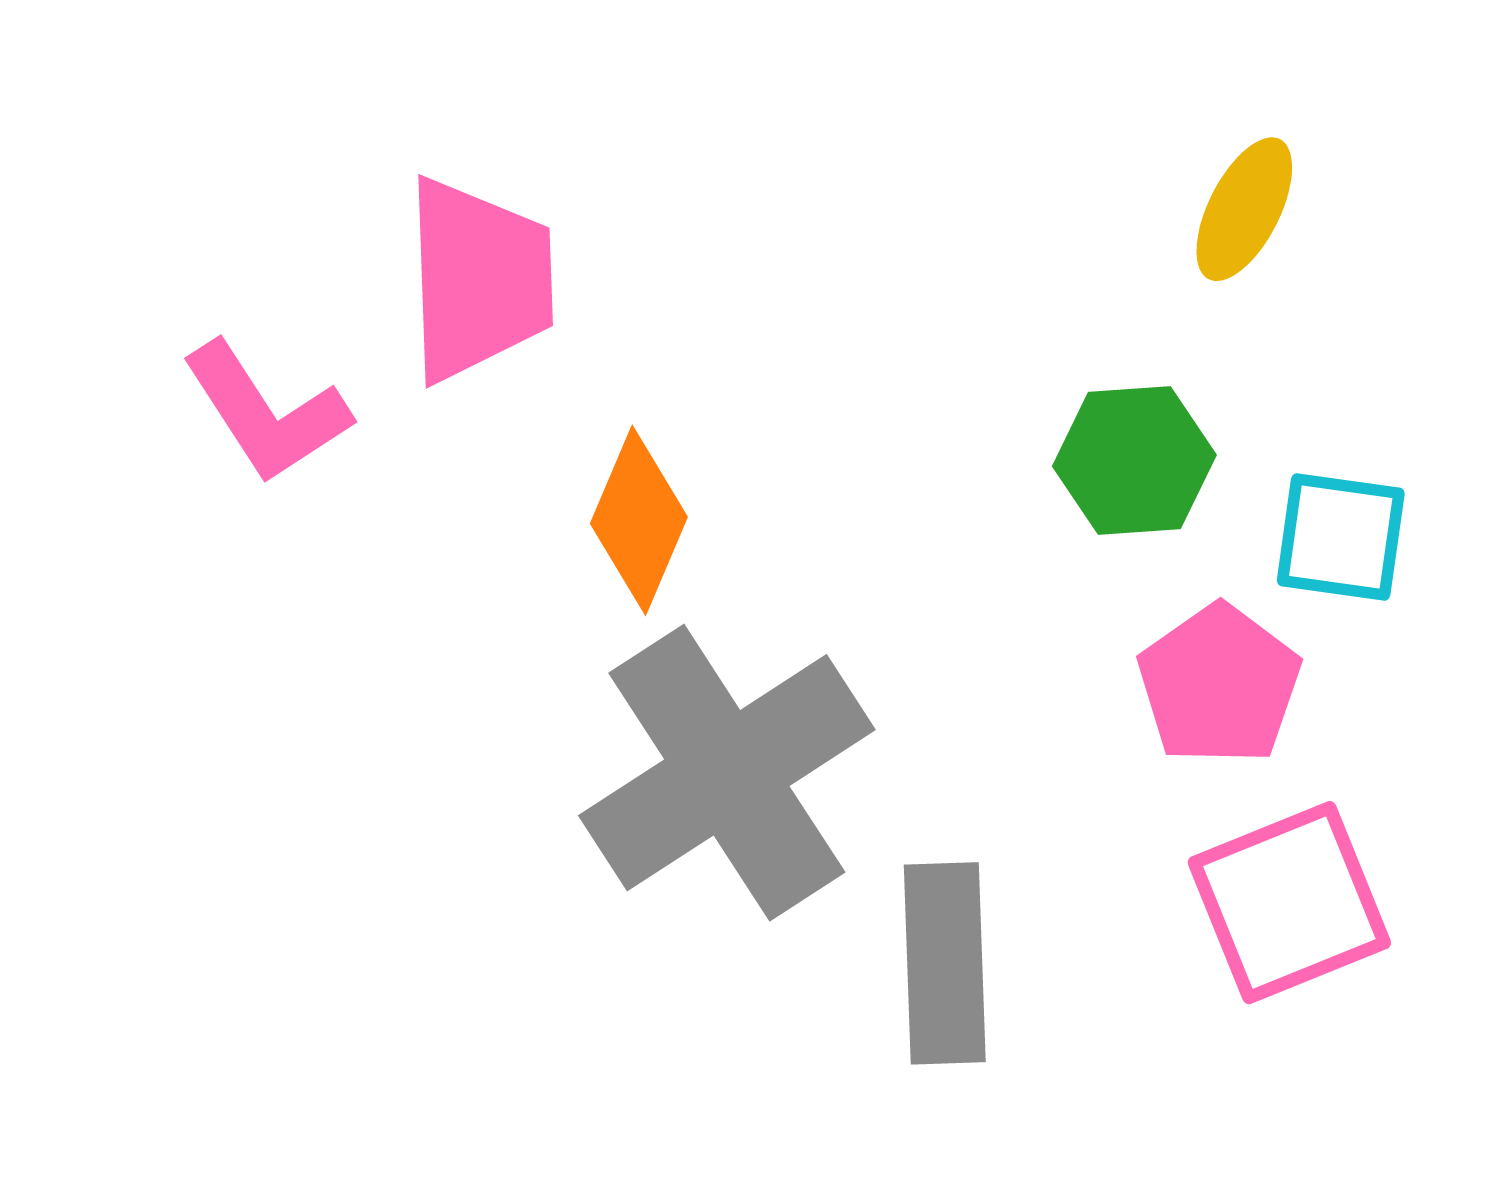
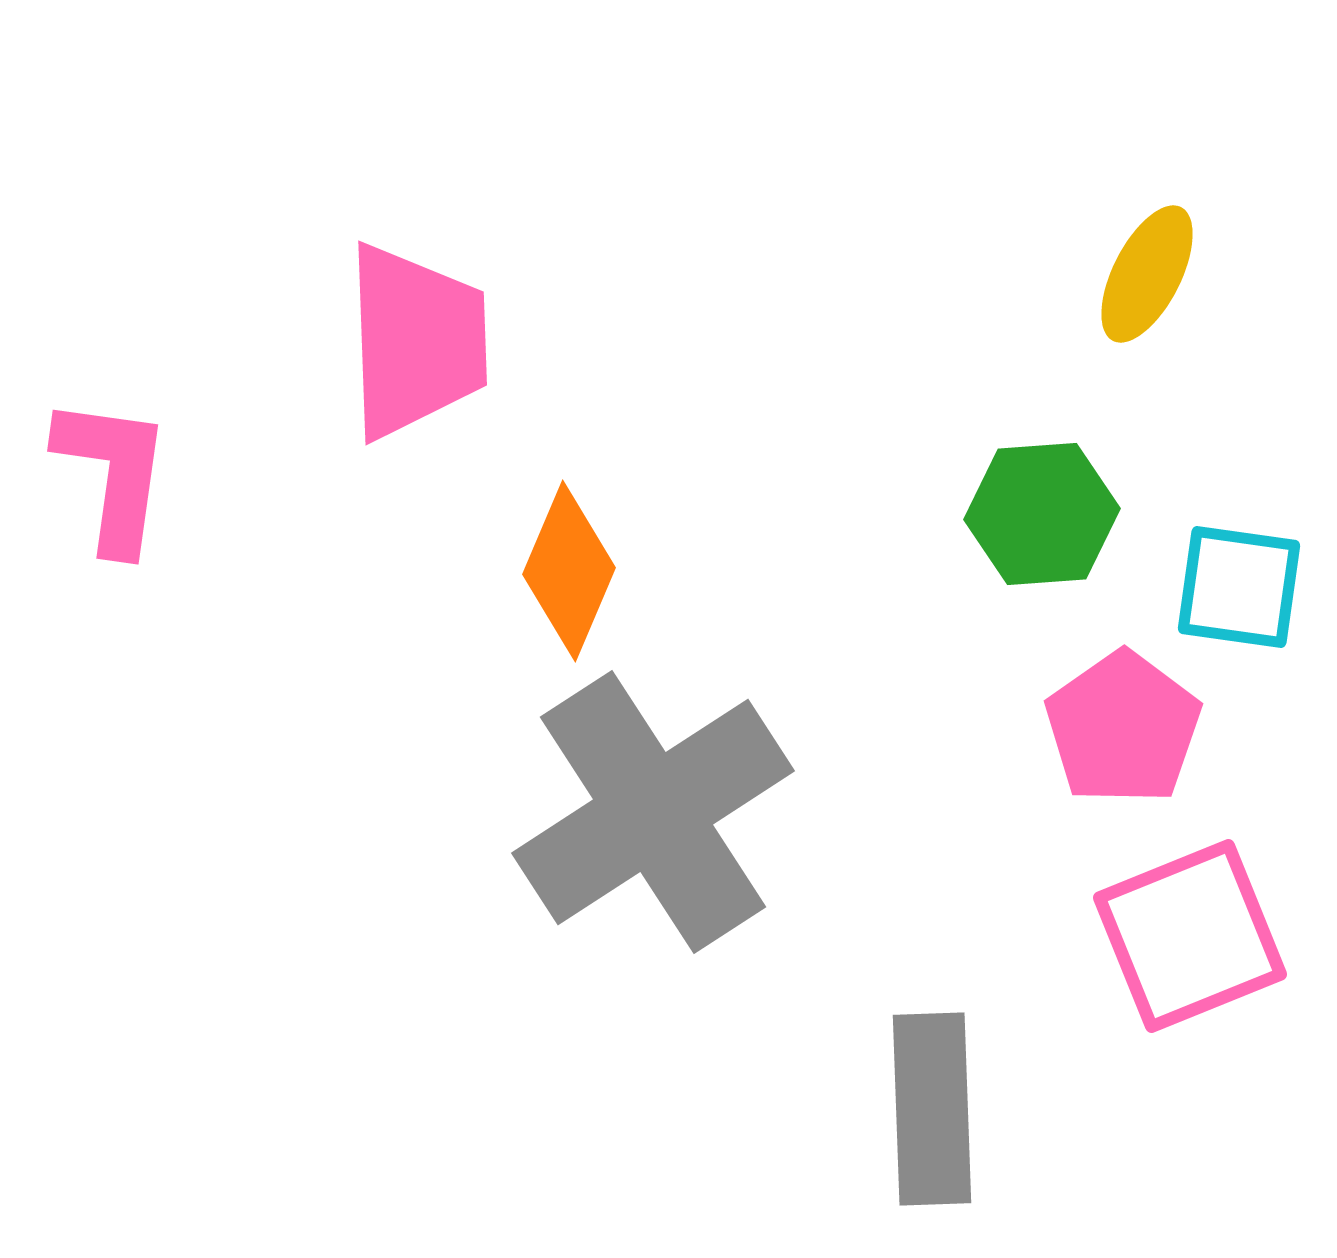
pink L-shape: (266, 412) -> (113, 474), moved, turned -139
gray rectangle: (945, 963) -> (932, 1109), moved

